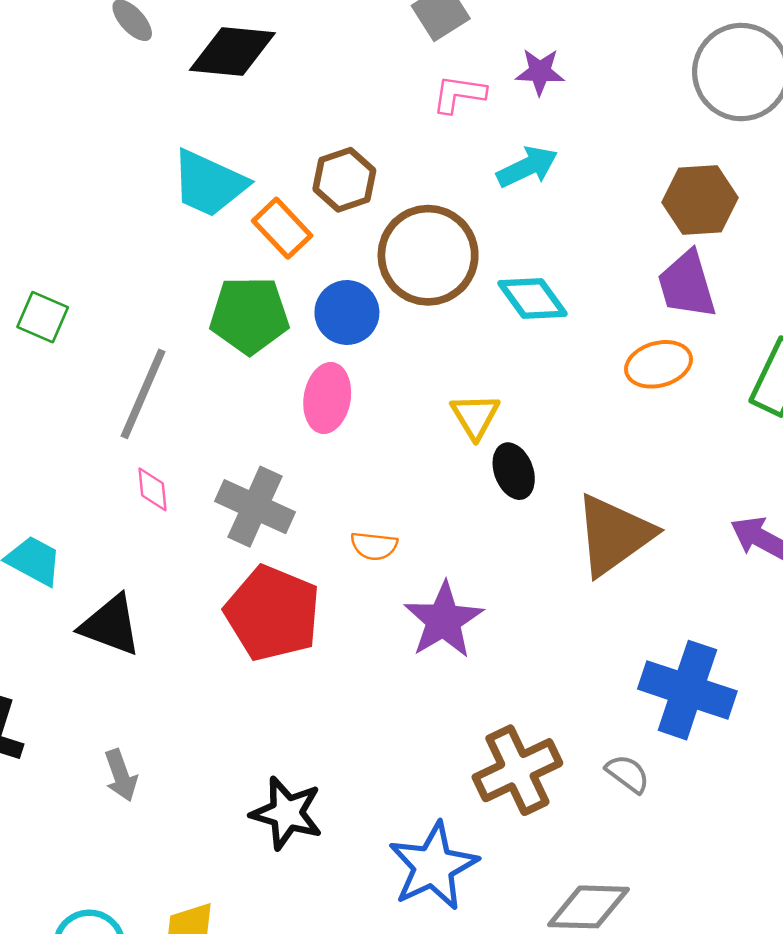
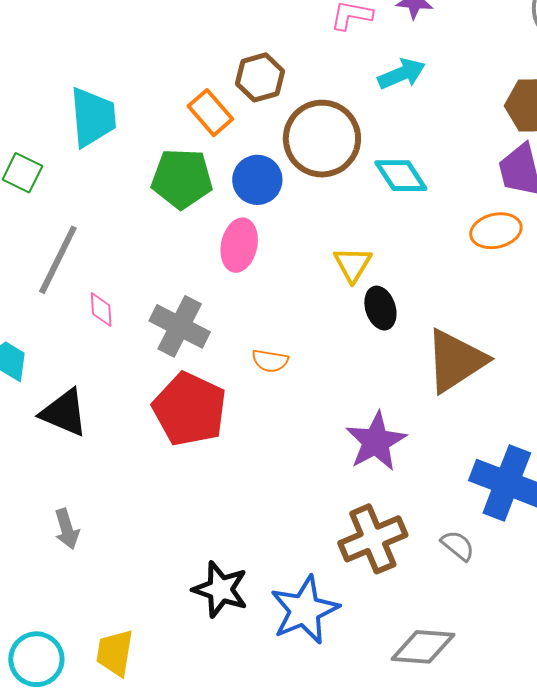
cyan trapezoid: (209, 183) -> (93, 117), moved, turned -122
gray line: (143, 394) -> (58, 260), moved
purple star: (444, 620) -> (376, 442), moved
black star: (287, 813) -> (220, 589), moved

